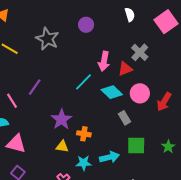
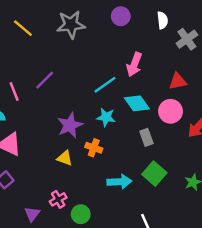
white semicircle: (130, 15) -> (162, 20), moved
gray star: (47, 39) -> (71, 24), turned 30
gray cross: (140, 52) -> (187, 39), moved
red triangle: (125, 69) -> (178, 81), moved
green square: (136, 145) -> (154, 174), turned 30
cyan star: (84, 163) -> (106, 117), moved

